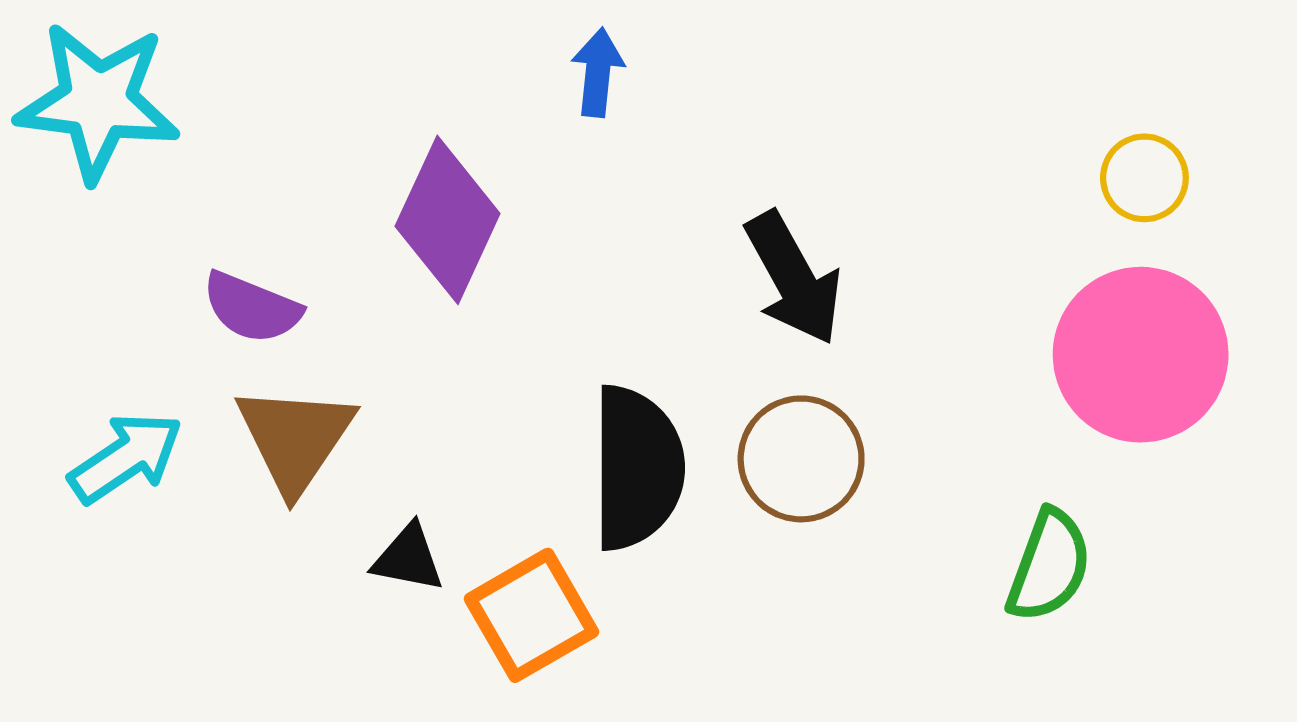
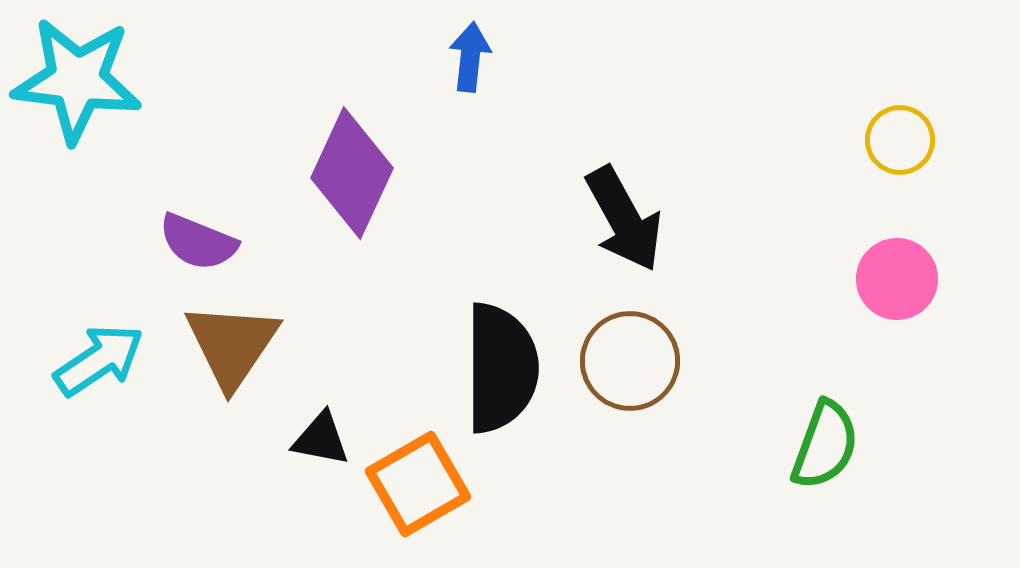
pink circle: (1141, 355) -> (897, 279), size x0.6

